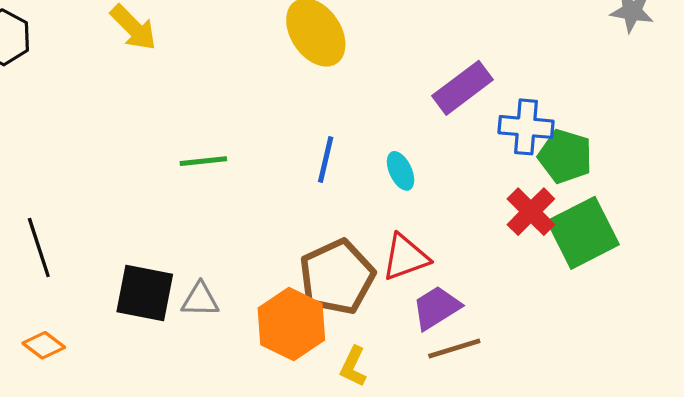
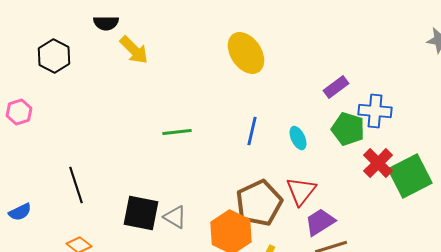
purple rectangle: (462, 88) -> (336, 87), size x0.7
green pentagon: (565, 156) -> (348, 129), moved
red triangle: (405, 257) -> (301, 191), turned -32
gray triangle: (200, 300) -> (175, 217), turned 30

